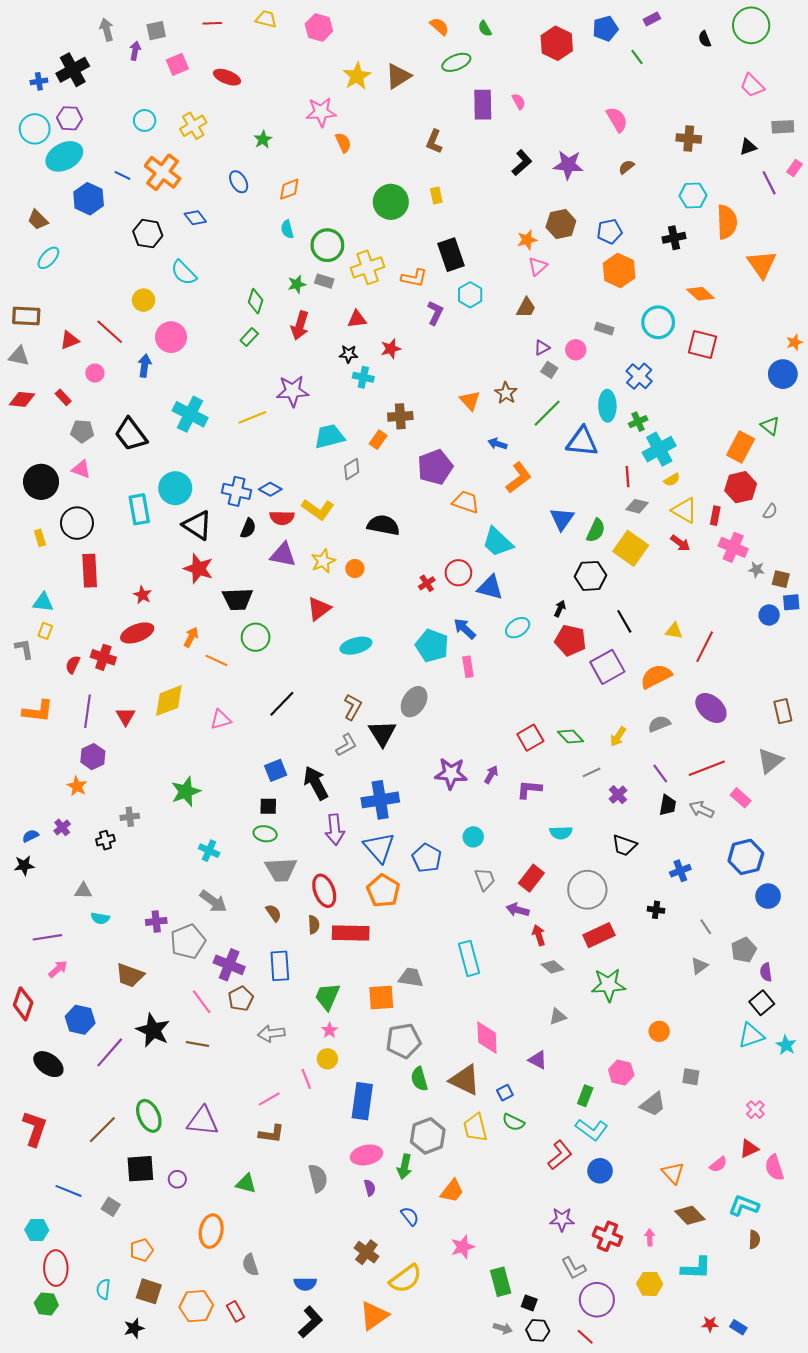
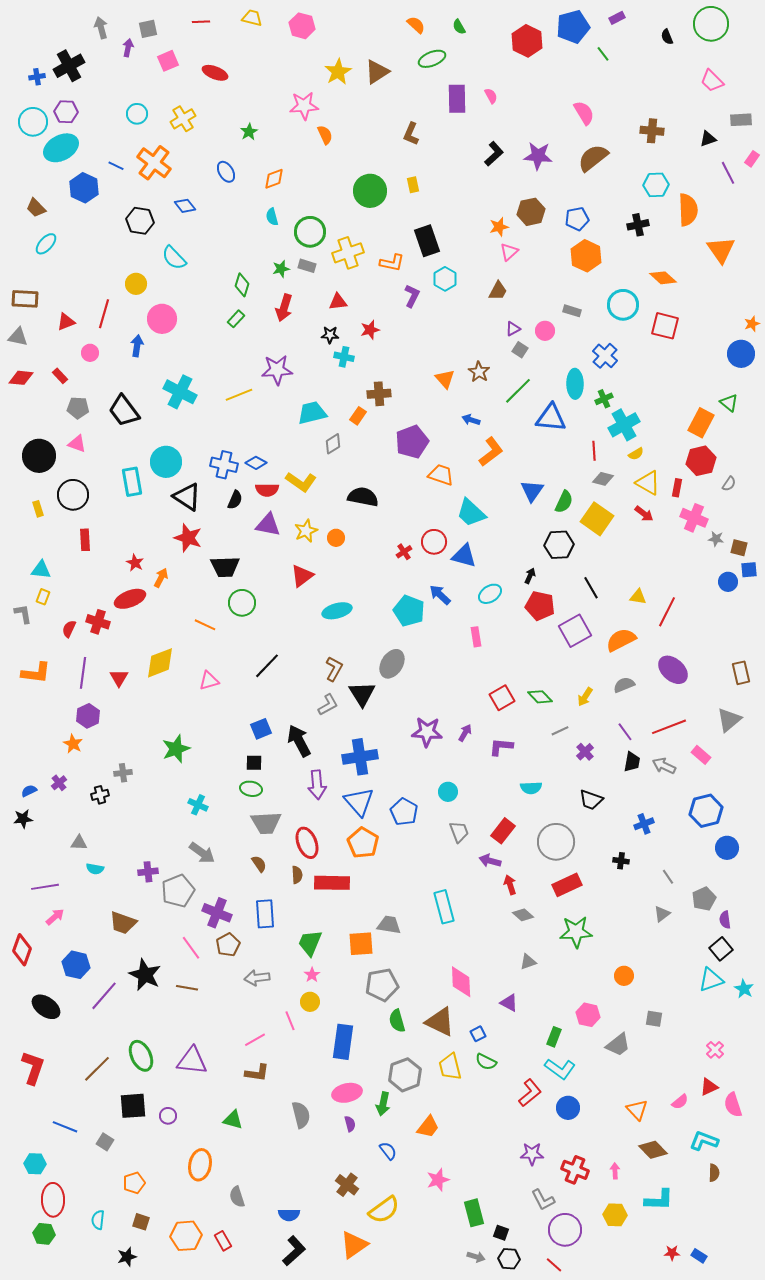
blue pentagon: (605, 29) -> (573, 27), size x1.4
brown semicircle: (626, 167) -> (593, 158), size x2.0
red line: (110, 332) -> (104, 314), turned 64
red rectangle: (90, 571) -> (85, 540), size x0.7
orange arrow: (191, 637) -> (161, 578), moved
pink rectangle: (468, 667) -> (476, 637), moved
brown square: (149, 1291) -> (141, 1222), size x0.7

